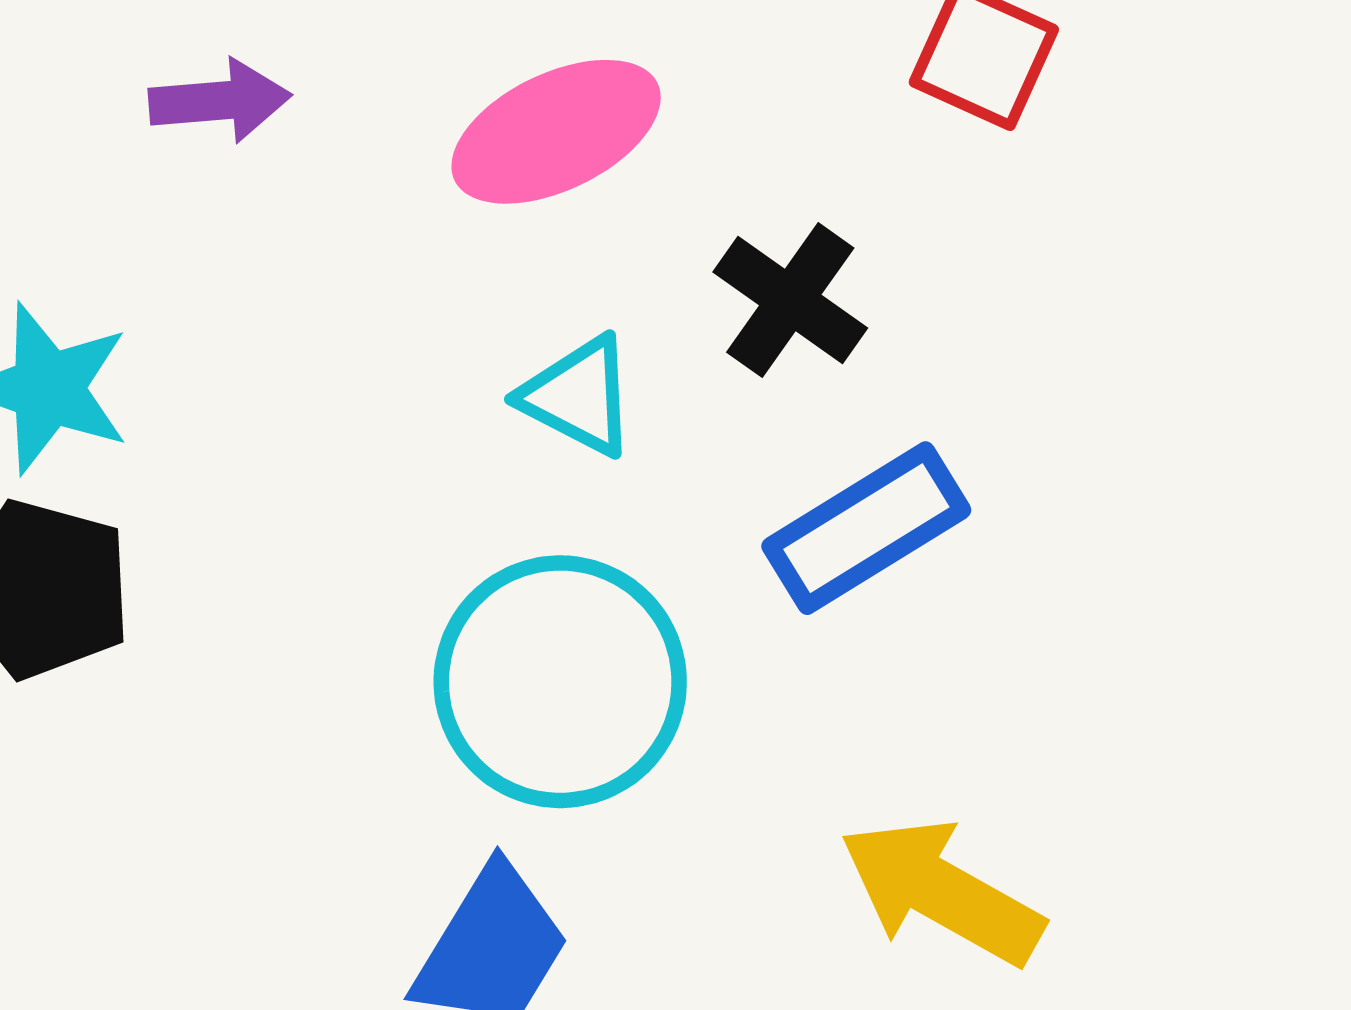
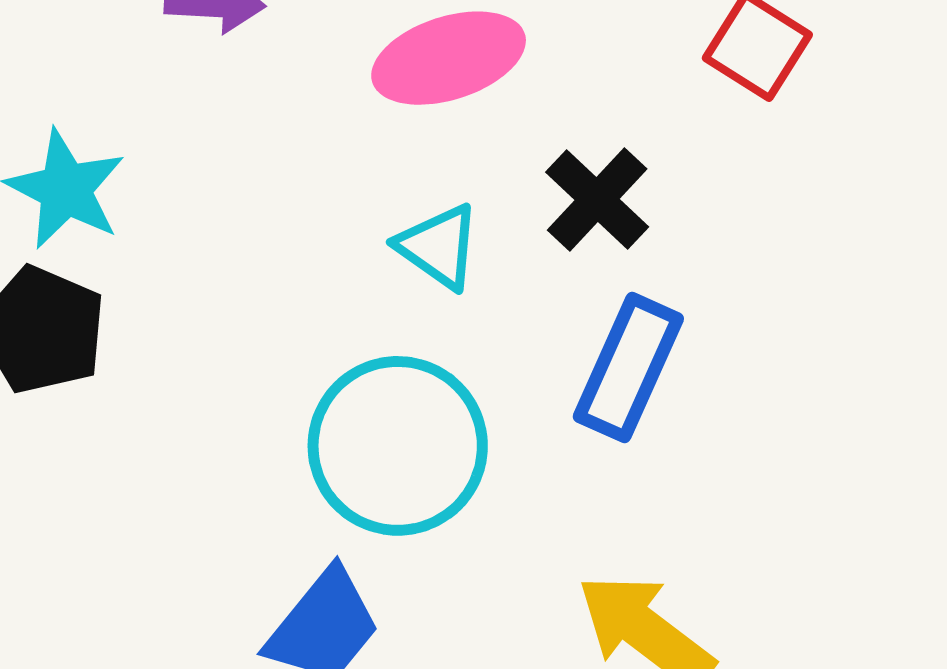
blue rectangle: (866, 528) -> (628, 368), turned -42

